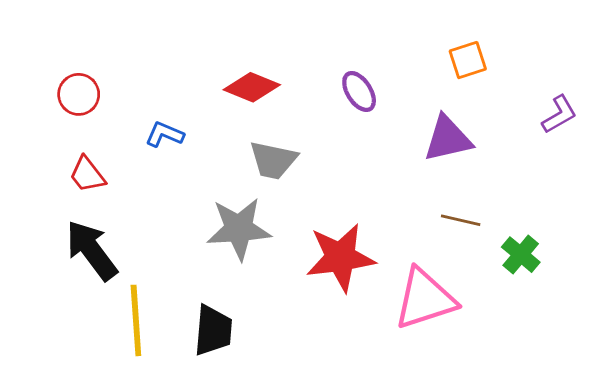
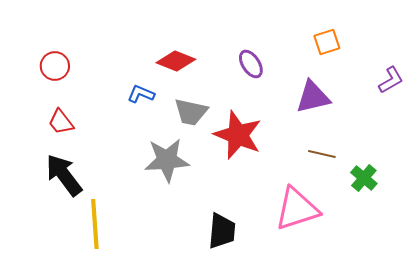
blue L-shape: (165, 134) -> (141, 94), moved
red star: (340, 257) -> (238, 135), moved, turned 30
black trapezoid: (213, 330) -> (222, 231), moved

